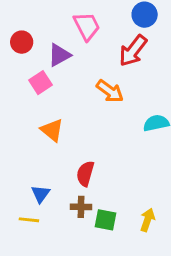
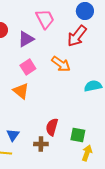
pink square: (40, 83) -> (28, 67), moved
red semicircle: (85, 174) -> (52, 127), moved
green square: (106, 220) -> (78, 135), moved

